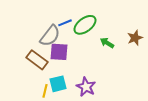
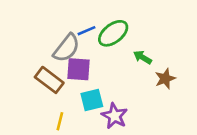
brown star: (135, 38) -> (165, 79), moved
cyan square: (58, 84) -> (92, 100), moved

